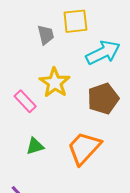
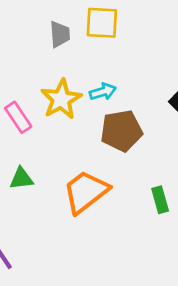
cyan arrow: (103, 53) -> (103, 92), moved, size x0.6

